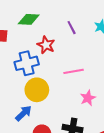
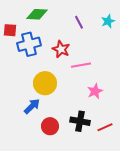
red star: (46, 45) -> (61, 49), moved
blue cross: (27, 63) -> (29, 44), moved

